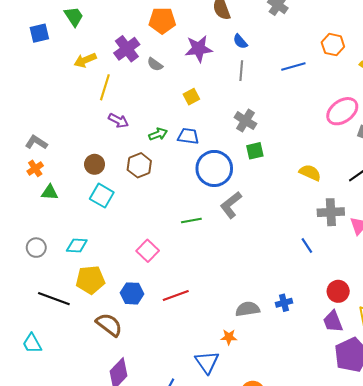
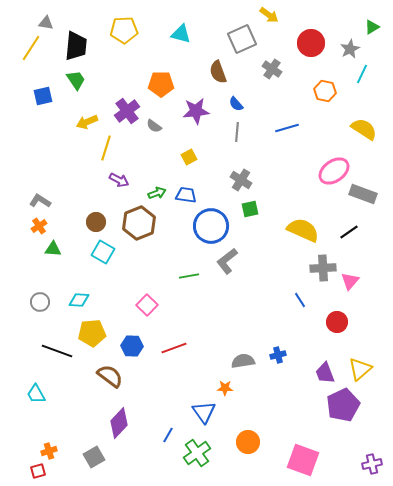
orange hexagon: (333, 45) -> (325, 91), moved
brown hexagon: (139, 165) -> (139, 223), size x1.4
yellow semicircle: (310, 173) -> (303, 230), size x1.5
red circle: (338, 291) -> (337, 322), moved

